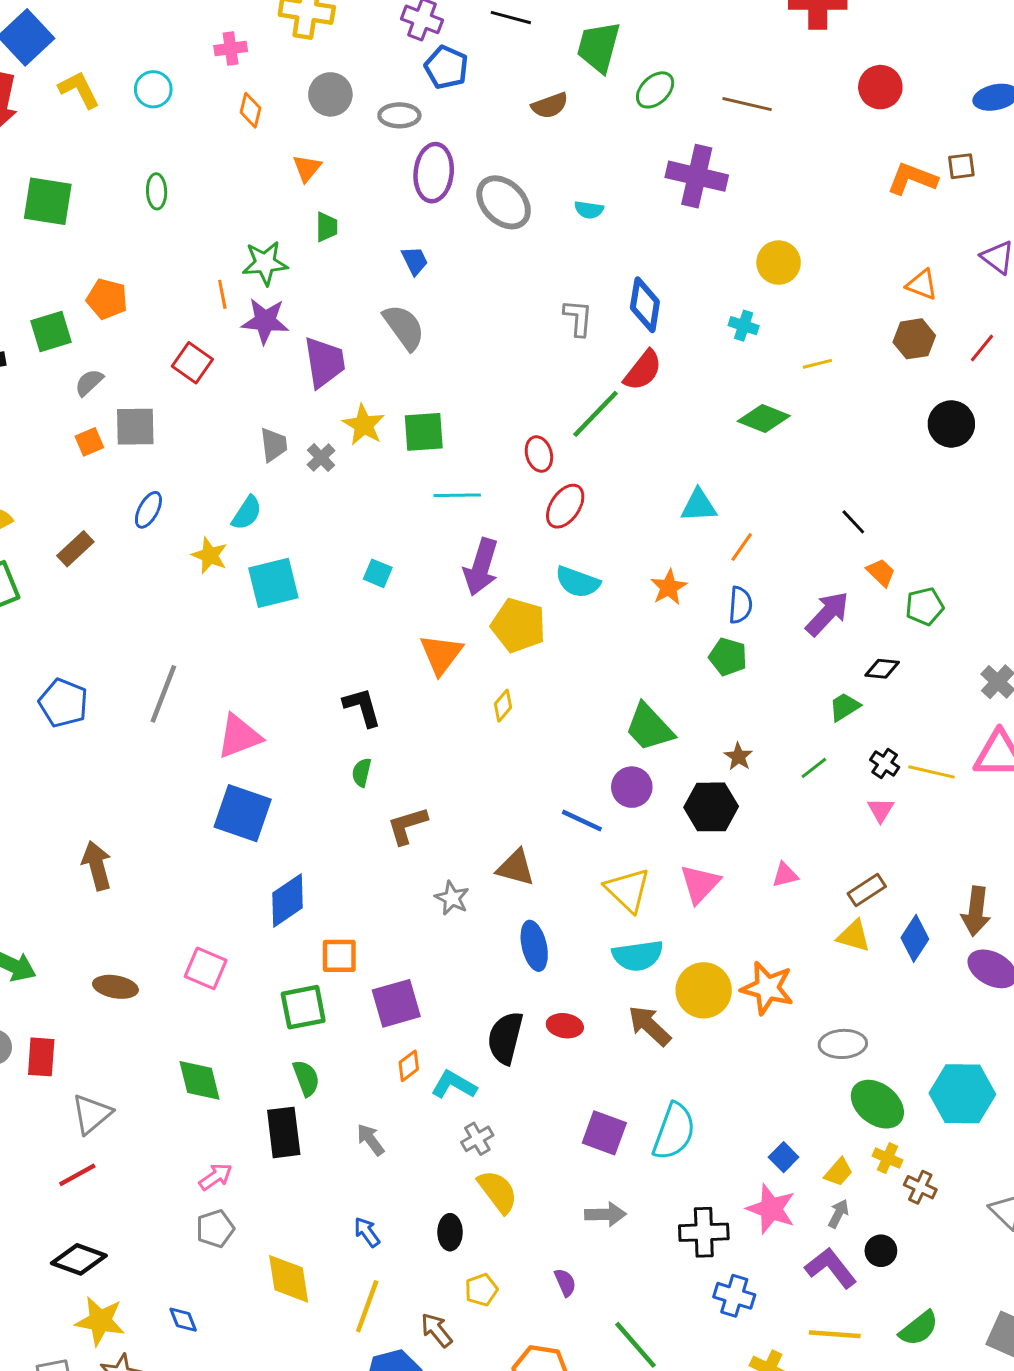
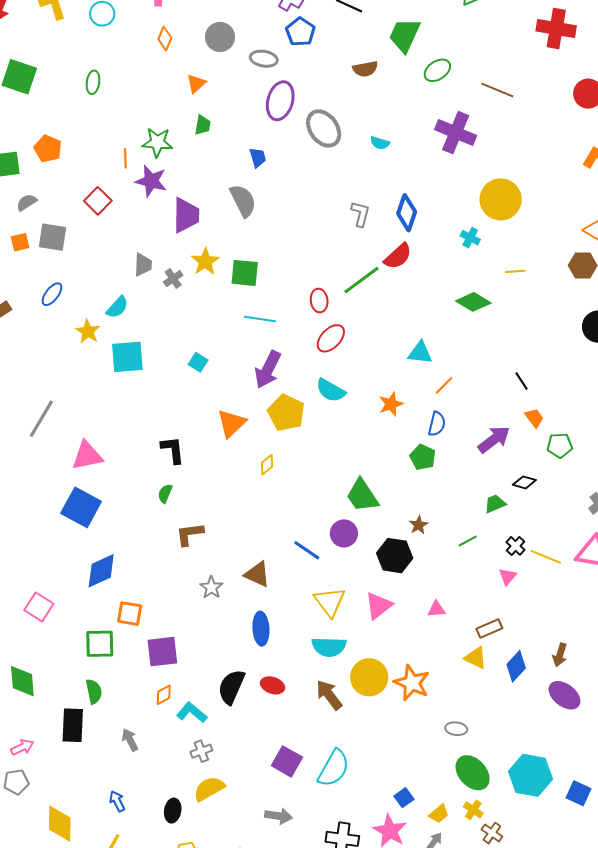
yellow circle: (779, 263) -> (501, 199), size x1.4
brown arrow: (976, 911) -> (560, 655), size x0.7
gray ellipse: (843, 1044) -> (456, 729), size x0.7
yellow semicircle: (498, 1192) -> (209, 789), turned -92

